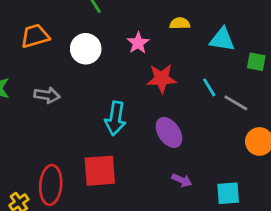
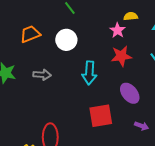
pink star: (138, 43) -> (118, 30), moved
cyan arrow: (115, 118) -> (89, 73), moved
red square: (100, 171) -> (101, 116), moved

